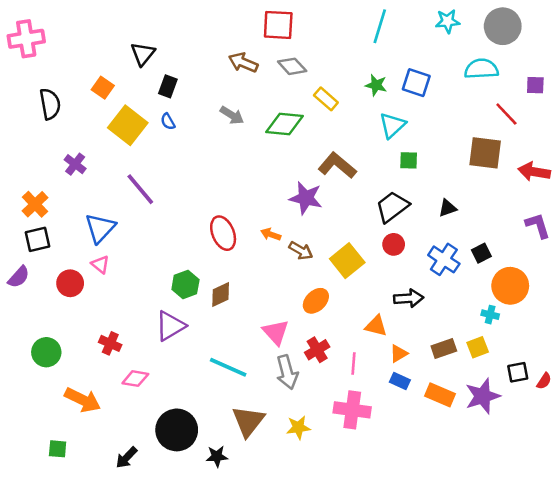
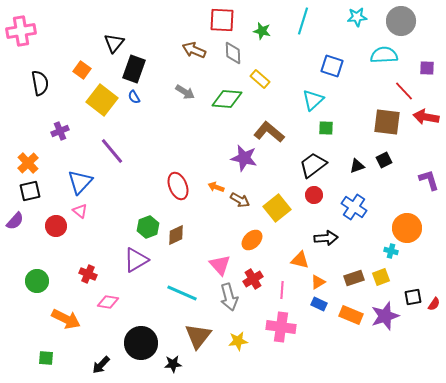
gray diamond: (292, 66) -> (233, 53), turned 40
green star: (376, 85) -> (262, 31), moved
black rectangle: (168, 86) -> (134, 69), size x1.5
purple cross: (75, 164) -> (60, 131), turned 30
red arrow: (534, 172) -> (426, 117), moved
black square: (481, 253) -> (384, 160), moved

